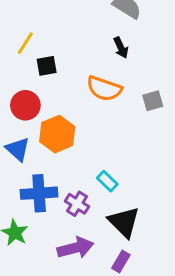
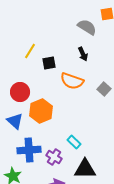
yellow line: (25, 43) -> (30, 51), moved
black square: (47, 66) -> (49, 63), moved
gray square: (153, 101) -> (104, 89), turned -32
black triangle: (124, 222) -> (85, 169), turned -45

